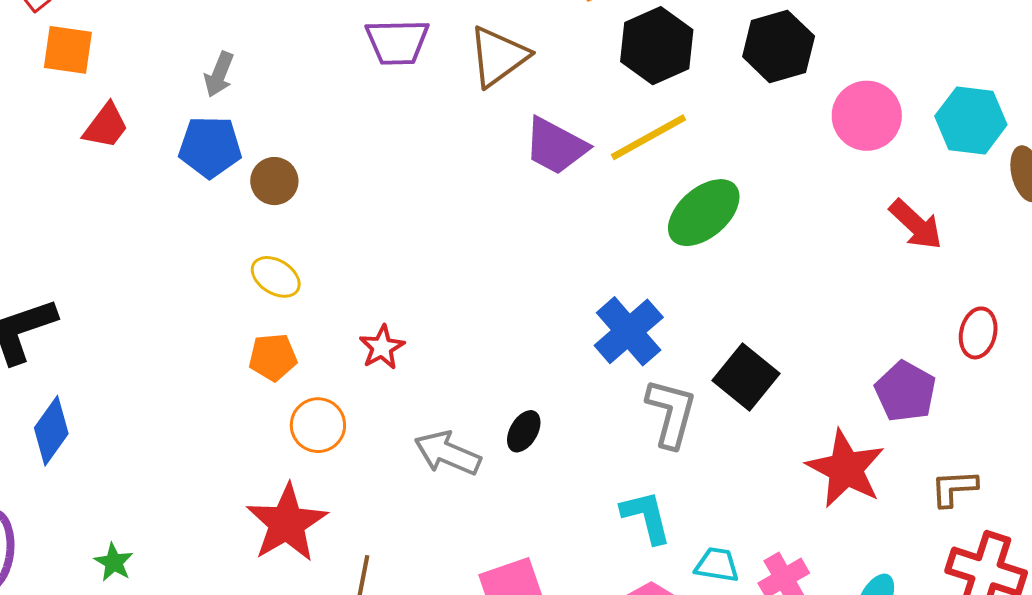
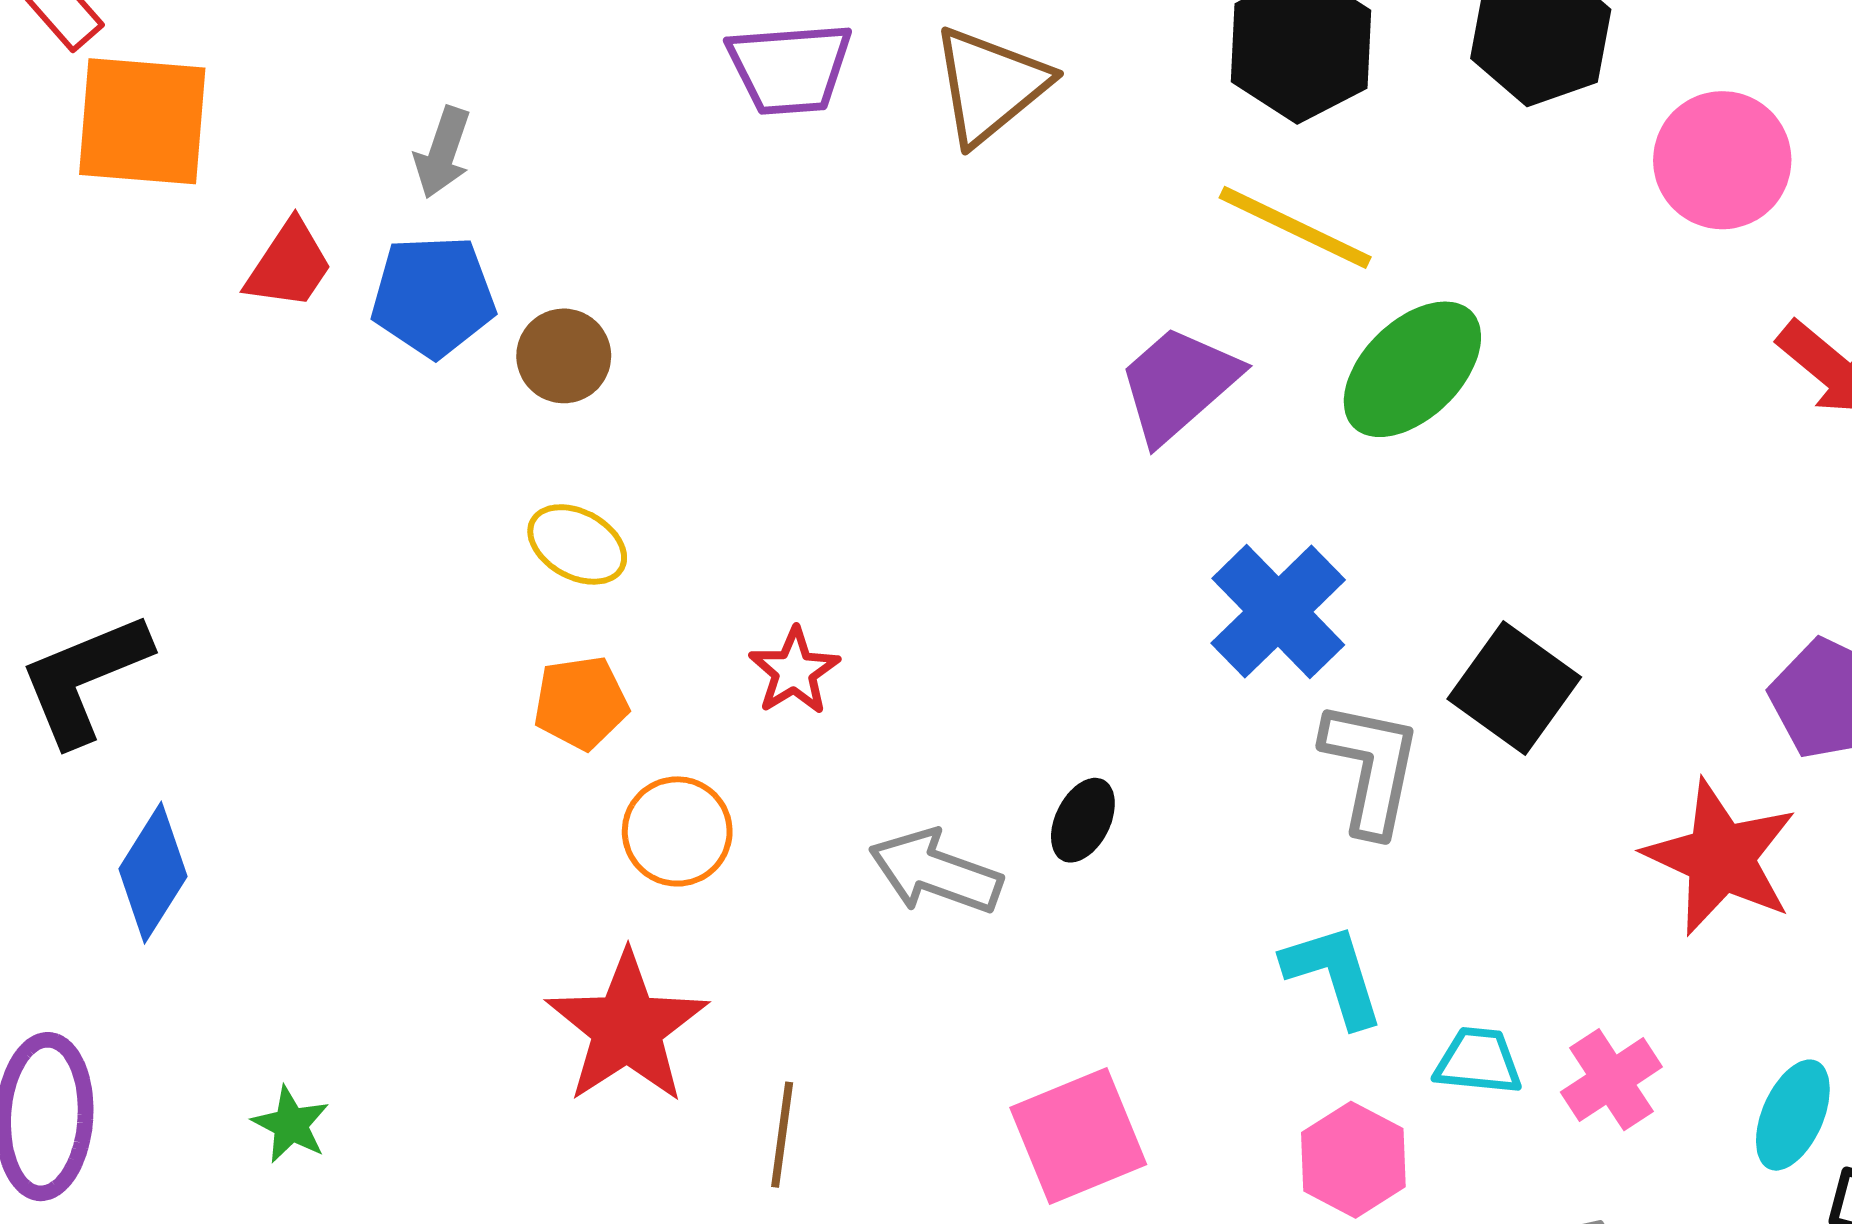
orange square: (68, 50) -> (142, 121), size x1.4
red trapezoid: (106, 126) -> (289, 265), moved
yellow line: (649, 137) -> (1295, 227), turned 58
purple trapezoid: (556, 146) -> (1178, 384), moved, turned 114

